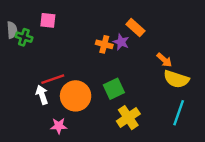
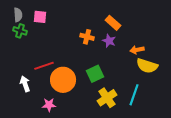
gray semicircle: (12, 30) -> (18, 15), moved
purple star: (121, 42) -> (109, 41), moved
orange arrow: (164, 60) -> (137, 50), turned 128
white arrow: (42, 95) -> (25, 84), moved
cyan line: (179, 113) -> (134, 95), moved

